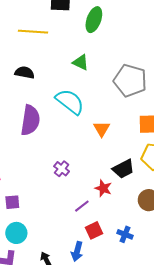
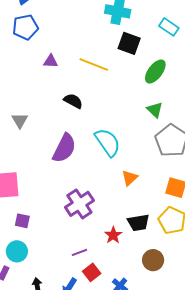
green triangle: (81, 62) -> (155, 110), moved
purple cross: (62, 169) -> (79, 204), size x1.8
purple line: (82, 206) -> (79, 252), moved
red square: (94, 230) -> (92, 272), turned -30

